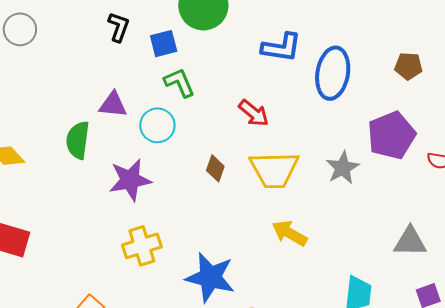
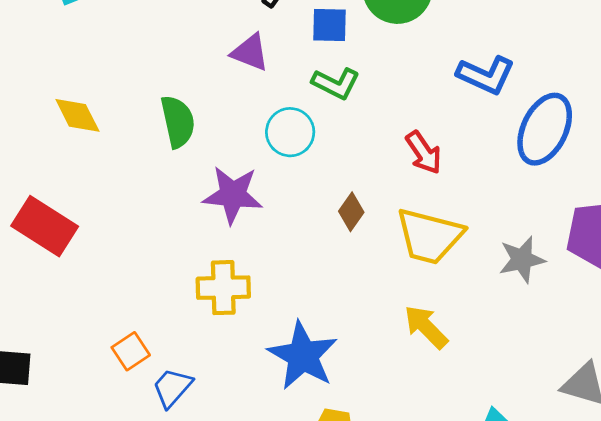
green L-shape: (179, 83) -> (336, 83), turned 124
purple triangle: (113, 105) -> (250, 52), moved
green semicircle: (78, 140) -> (178, 122), turned 144

